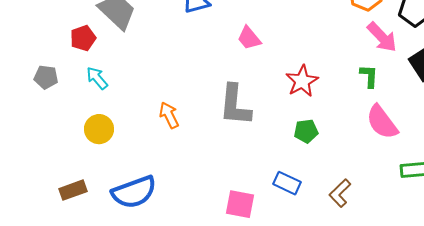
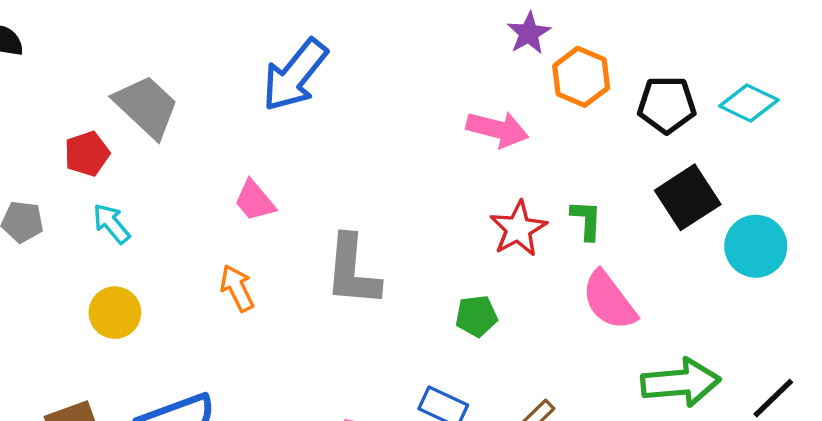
pink arrow: (382, 37) -> (497, 129), moved, turned -32
pink trapezoid: (249, 38) -> (255, 201), moved
red star: (302, 81) -> (518, 229), moved

